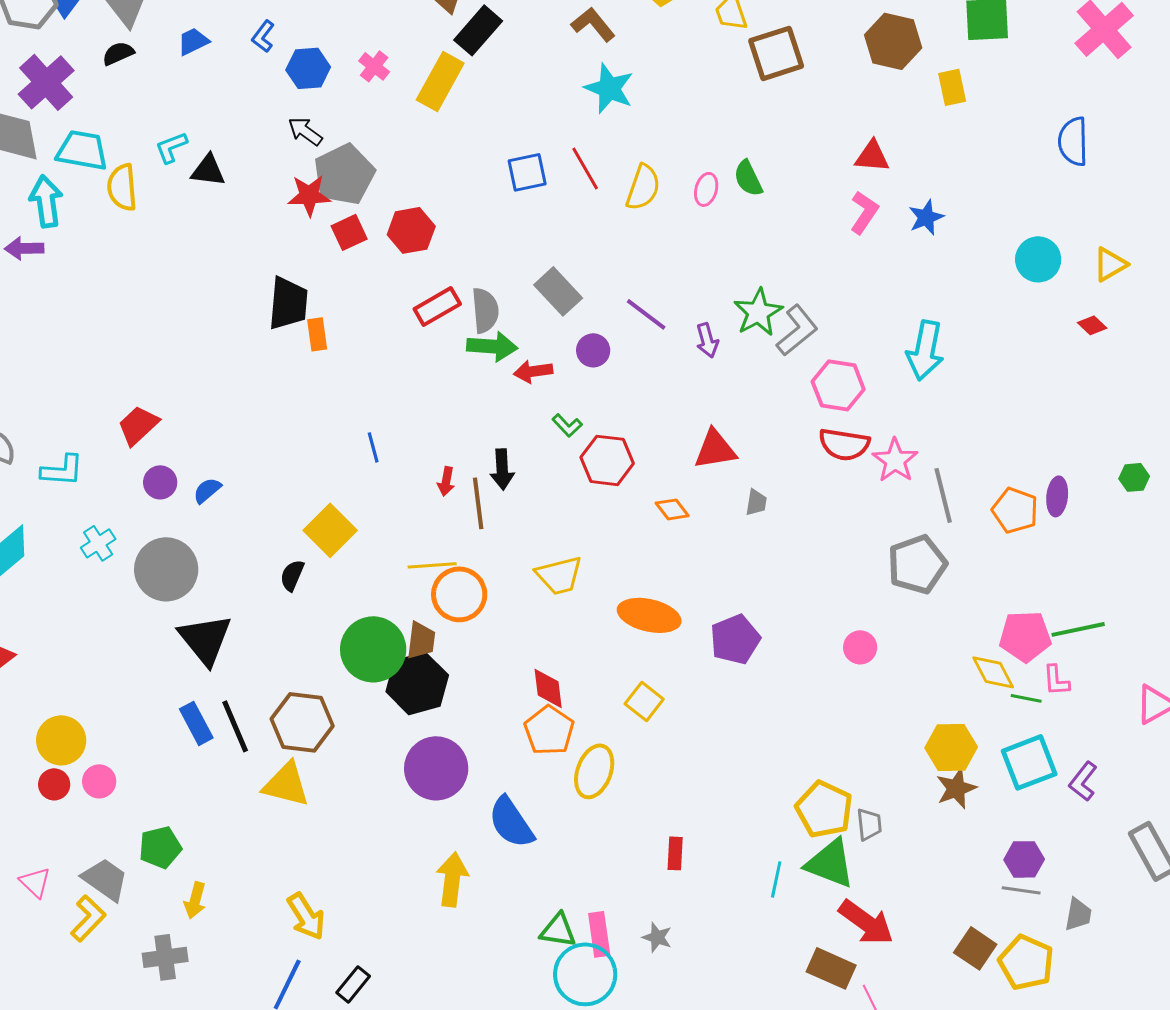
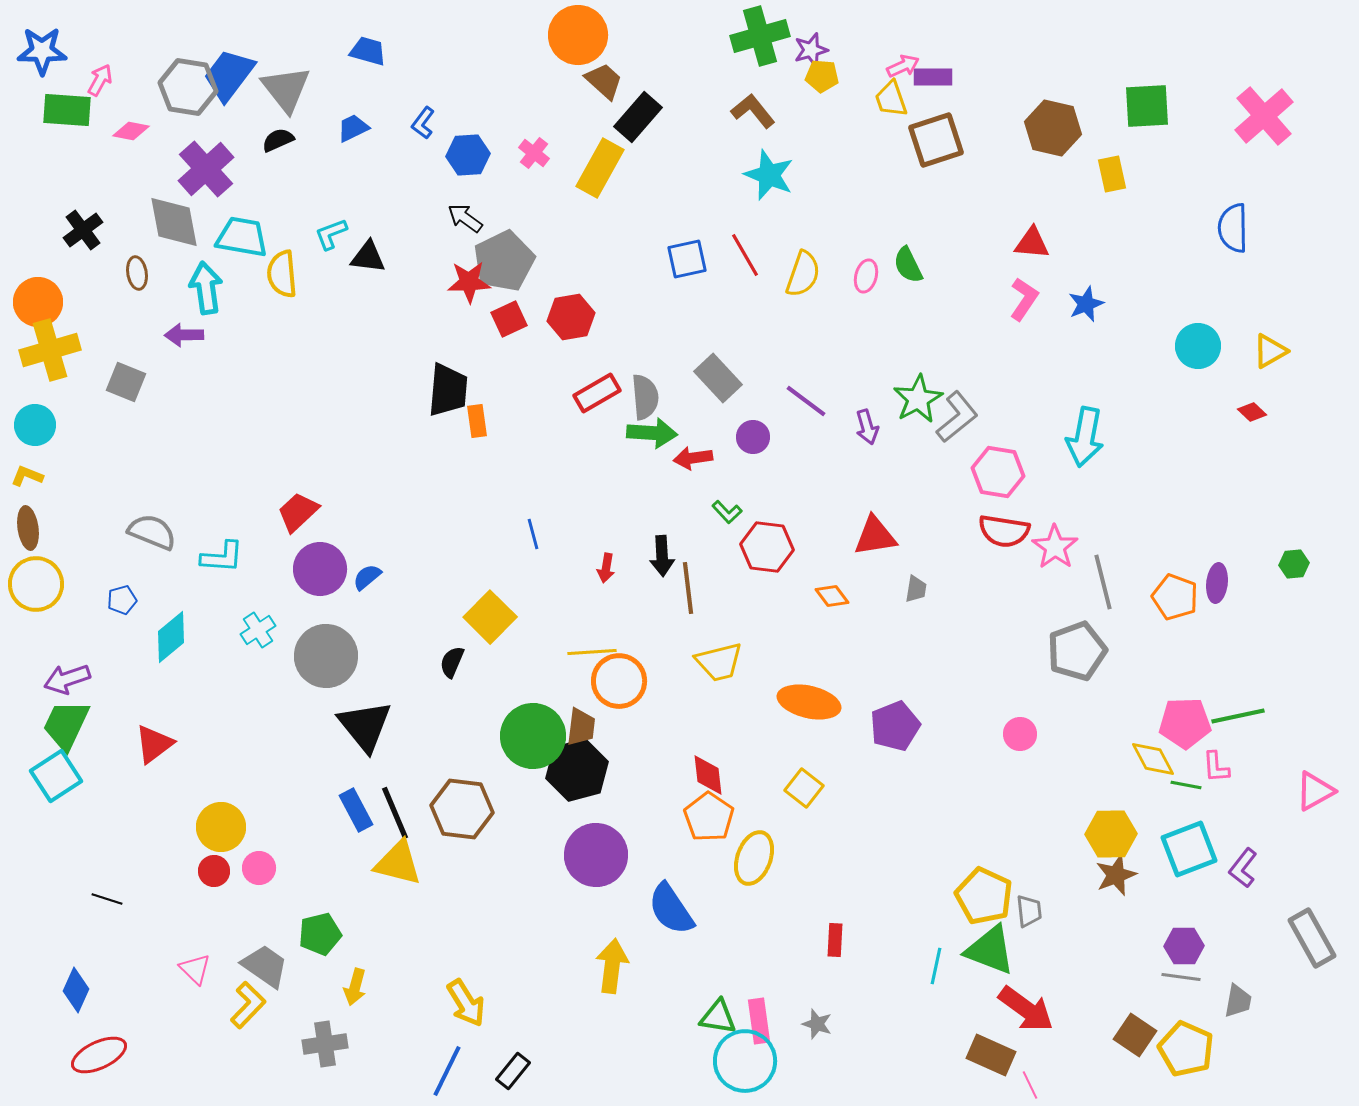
purple circle: (160, 482) -> (320, 569), size x1.6
brown line: (478, 503) -> (688, 588), moved
yellow triangle: (286, 784) -> (398, 863), moved

